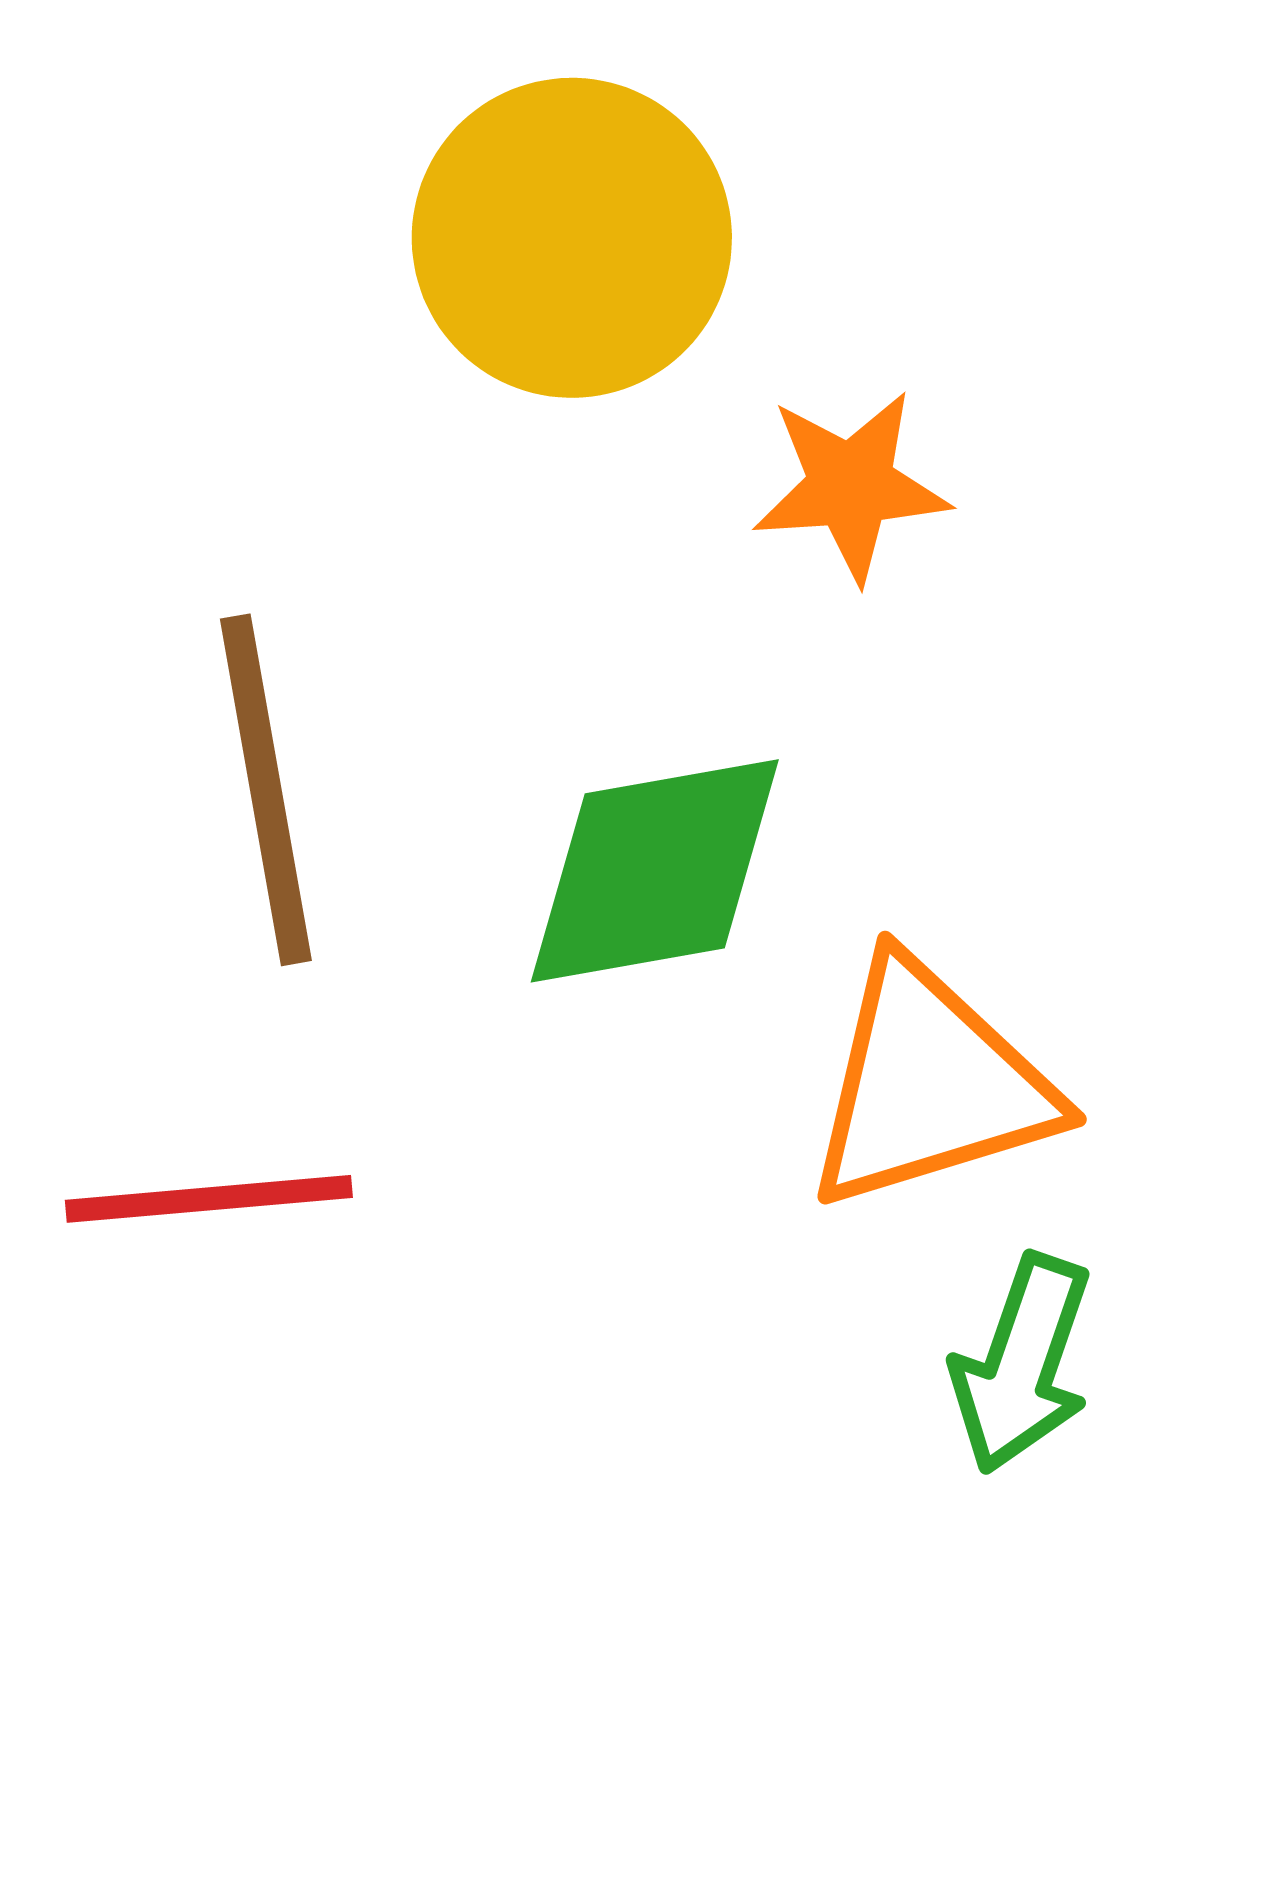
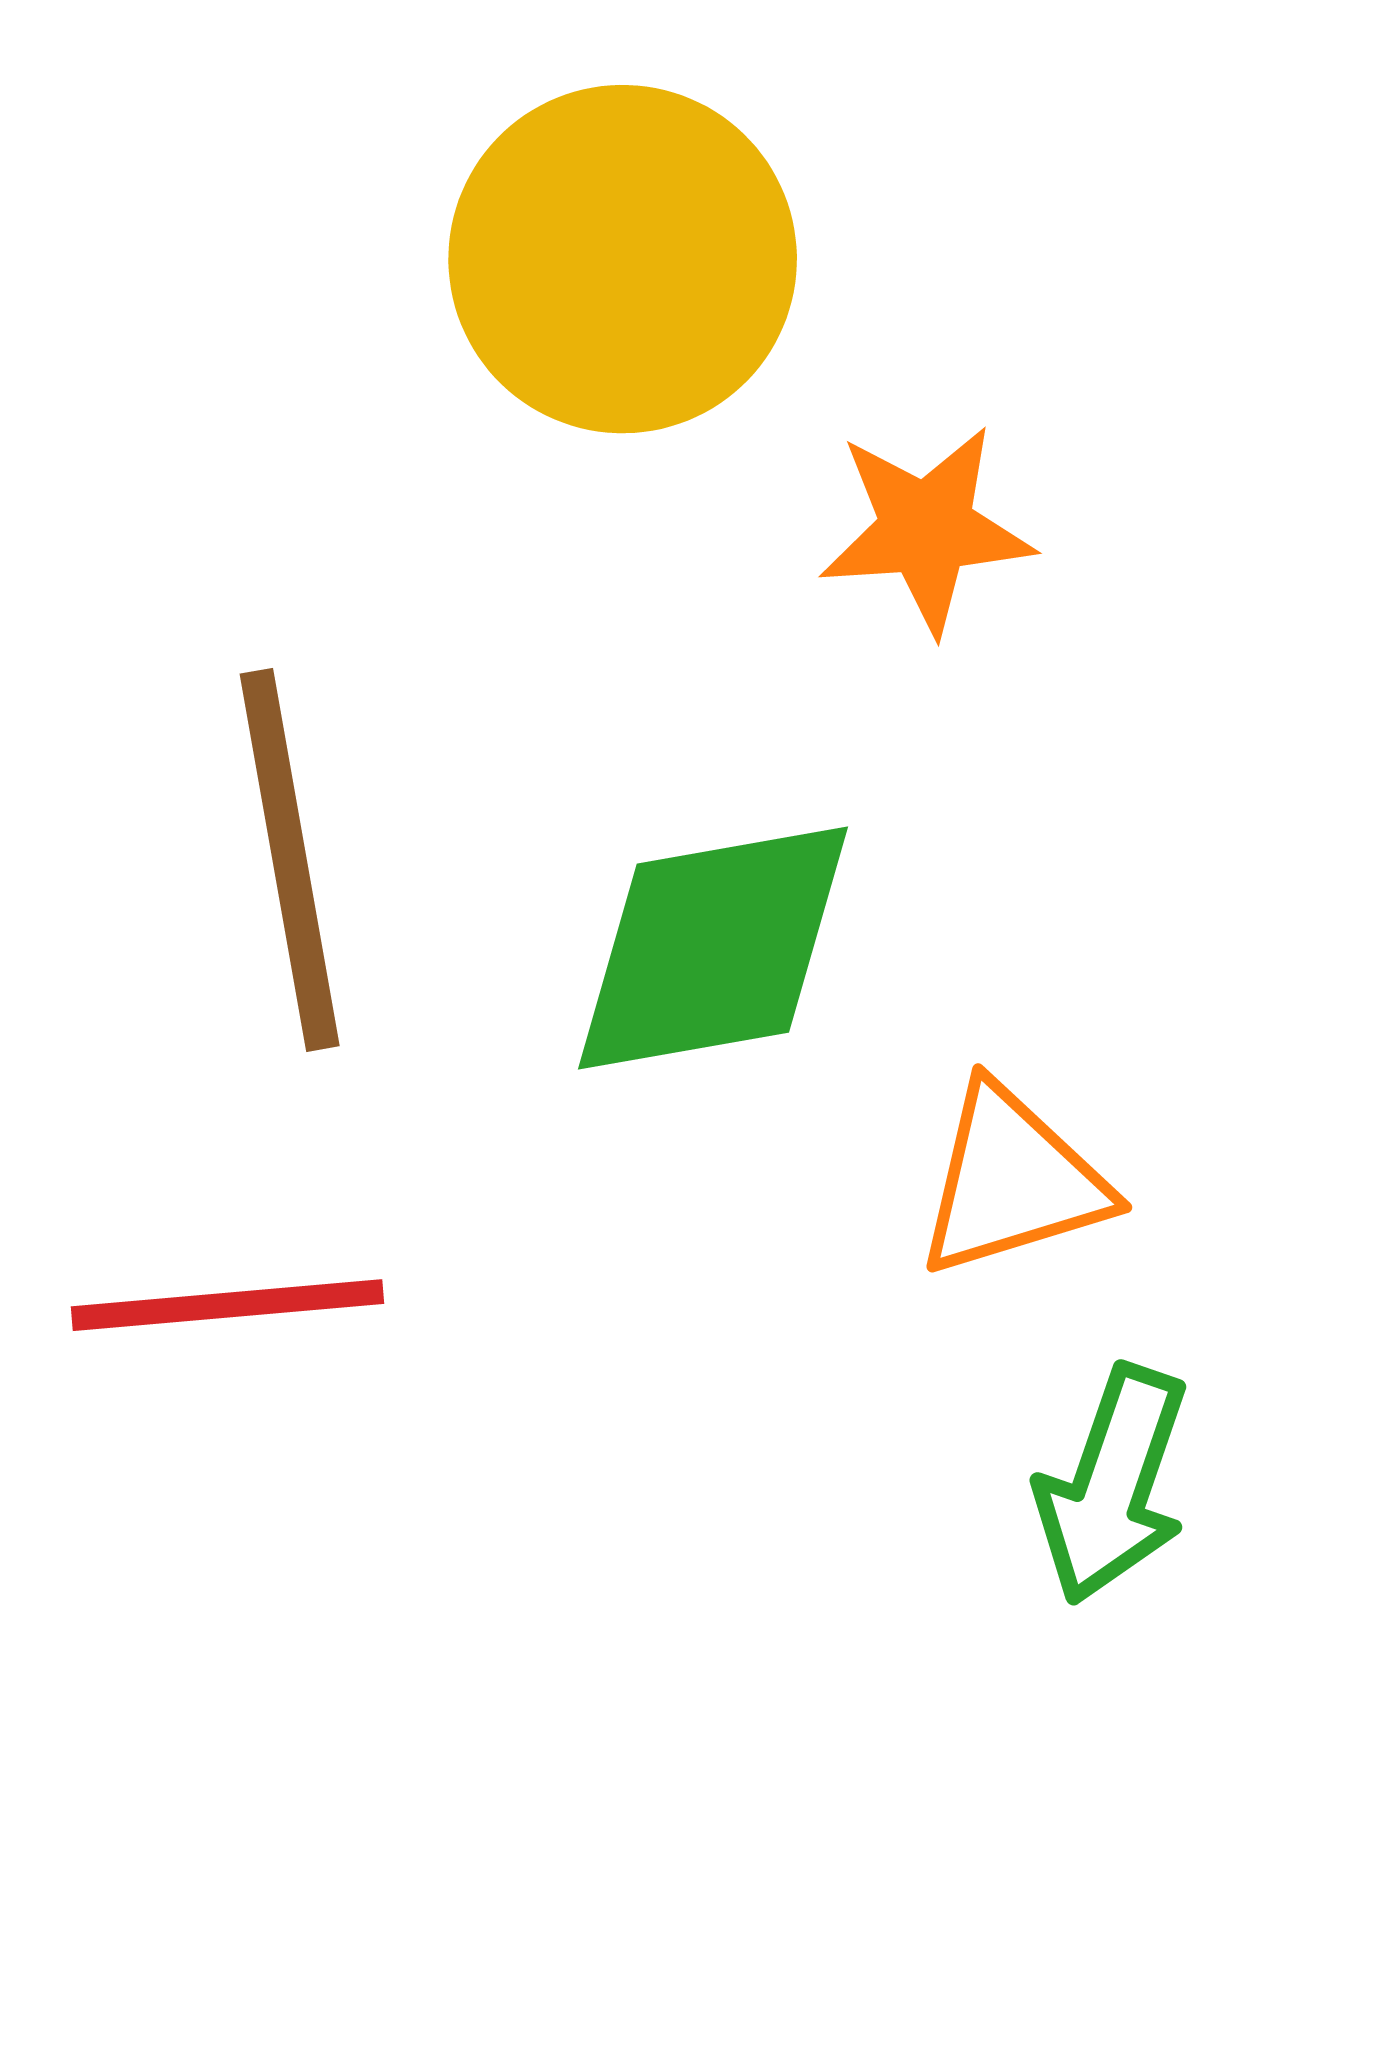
orange triangle: (930, 1085) -> (1012, 1181), size x0.7

